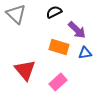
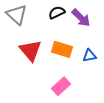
purple arrow: (77, 30) -> (81, 18), moved
red triangle: (25, 70) -> (30, 50), moved

